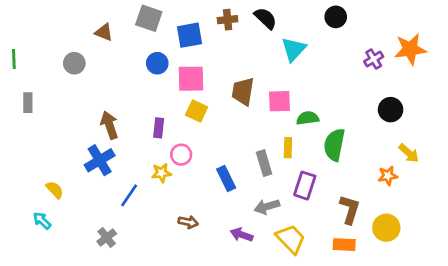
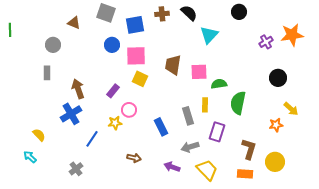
green line: (14, 59) -> (10, 30), moved
gray rectangle: (28, 103) -> (47, 73), moved
purple rectangle: (159, 128) -> (113, 91), turned 32

